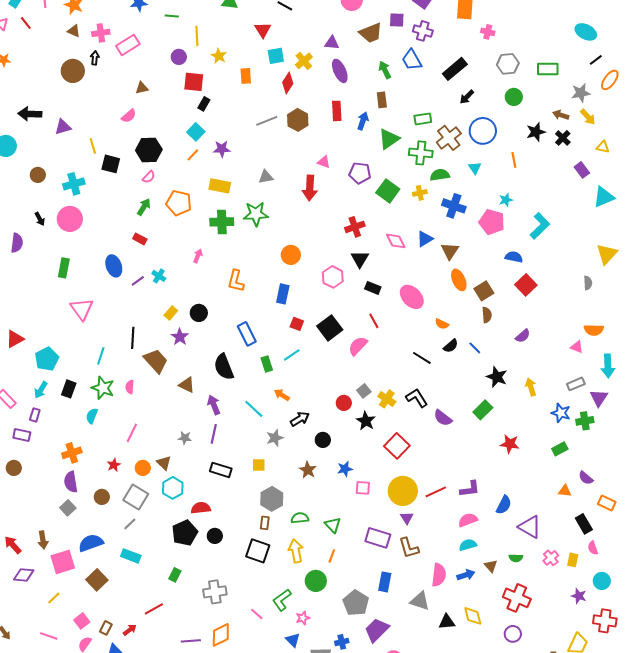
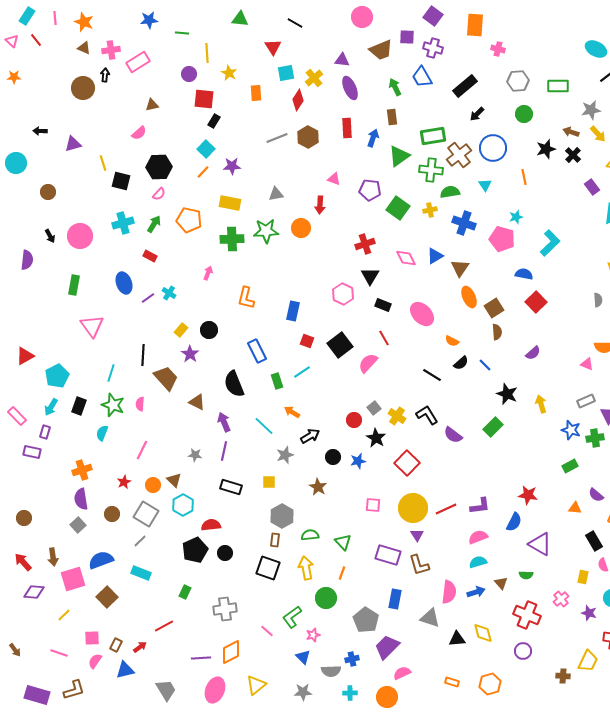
black arrow: (30, 114) -> (40, 131), size x0.6
green rectangle: (423, 119) -> (433, 136), size x1.4
cyan cross: (74, 184) -> (123, 223), moved
red arrow: (310, 188) -> (320, 205), size x0.7
orange circle: (291, 255) -> (301, 228), moved
red star: (510, 444) -> (528, 495), moved
brown circle: (14, 468) -> (24, 518), moved
blue star: (345, 469) -> (358, 461), moved
pink cross: (551, 558) -> (561, 599), moved
pink square: (82, 621) -> (92, 638), turned 35

